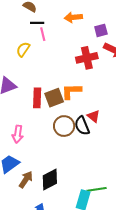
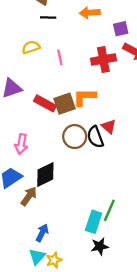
pink line: (43, 34) -> (60, 57), moved
yellow semicircle: (23, 49) -> (31, 47), turned 35
red rectangle: (37, 98) -> (45, 103), turned -66
black diamond: (50, 179) -> (45, 175), moved
green line: (97, 189) -> (109, 210), turned -60

